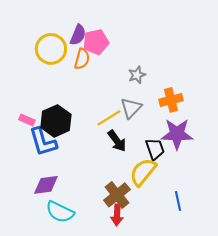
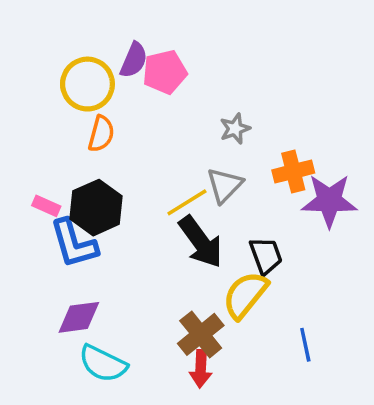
orange semicircle: (82, 59) -> (101, 134), moved
purple star: (177, 134) -> (329, 201), moved
black arrow: (117, 141) -> (201, 242), size x1.4

